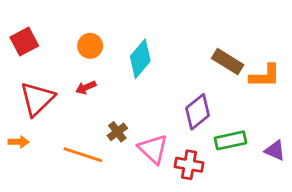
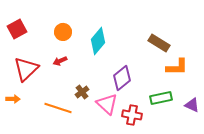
orange L-shape: (265, 76) -> (177, 67), moved
purple diamond: (198, 112) -> (122, 78), moved

